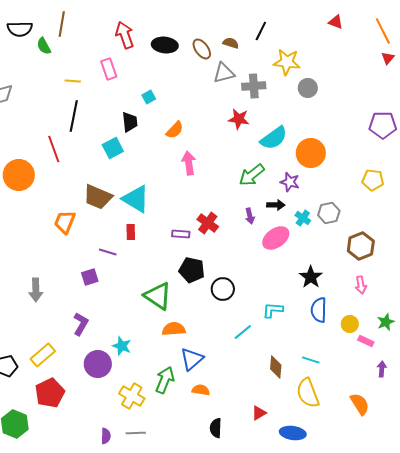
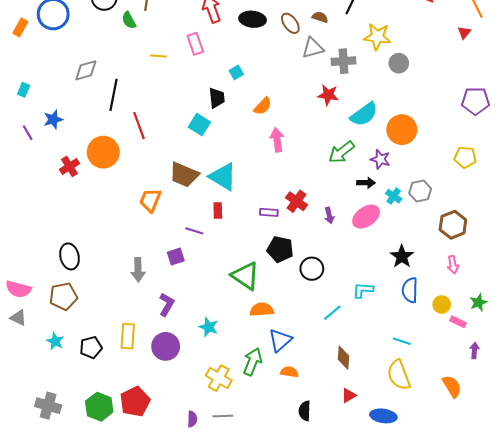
red triangle: (388, 58) -> (464, 33), moved
black line: (74, 116) -> (113, 95), moved
cyan square: (113, 148) -> (199, 125), turned -30
purple arrow: (250, 216) -> (329, 216), moved
gray arrow: (36, 290) -> (138, 270), moved
yellow rectangle: (43, 355) -> (128, 336), turned -45
purple circle: (98, 364) -> (166, 346), moved
brown diamond: (276, 367) -> (344, 358), moved
red pentagon: (50, 393) -> (135, 402), moved

